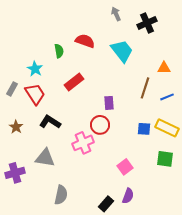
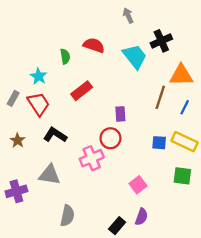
black cross: (147, 23) -> (161, 41), moved
orange triangle: (164, 68) -> (181, 75), size x1.6
blue line: (167, 97) -> (185, 107), turned -40

